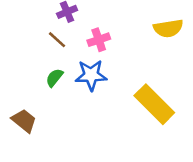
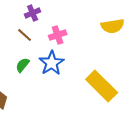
blue star: (91, 75) -> (52, 63), turned -30

